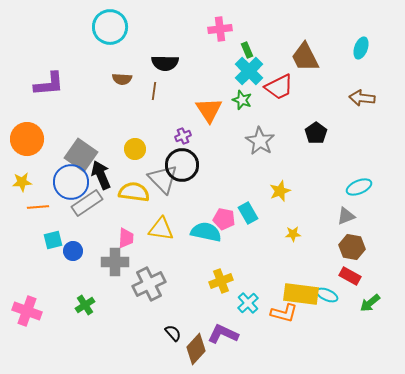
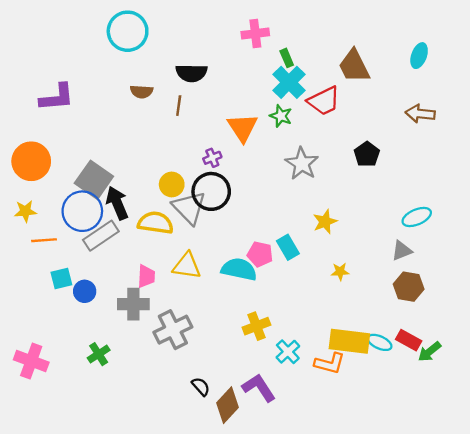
yellow circle: (135, 149) -> (172, 184), moved
red rectangle: (350, 276) -> (409, 340), moved
purple L-shape: (223, 334) -> (259, 388), turned 32

